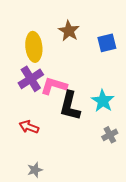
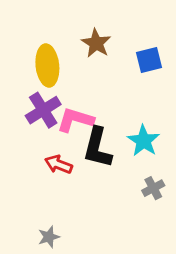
red arrow: (29, 127) -> (59, 164), moved

